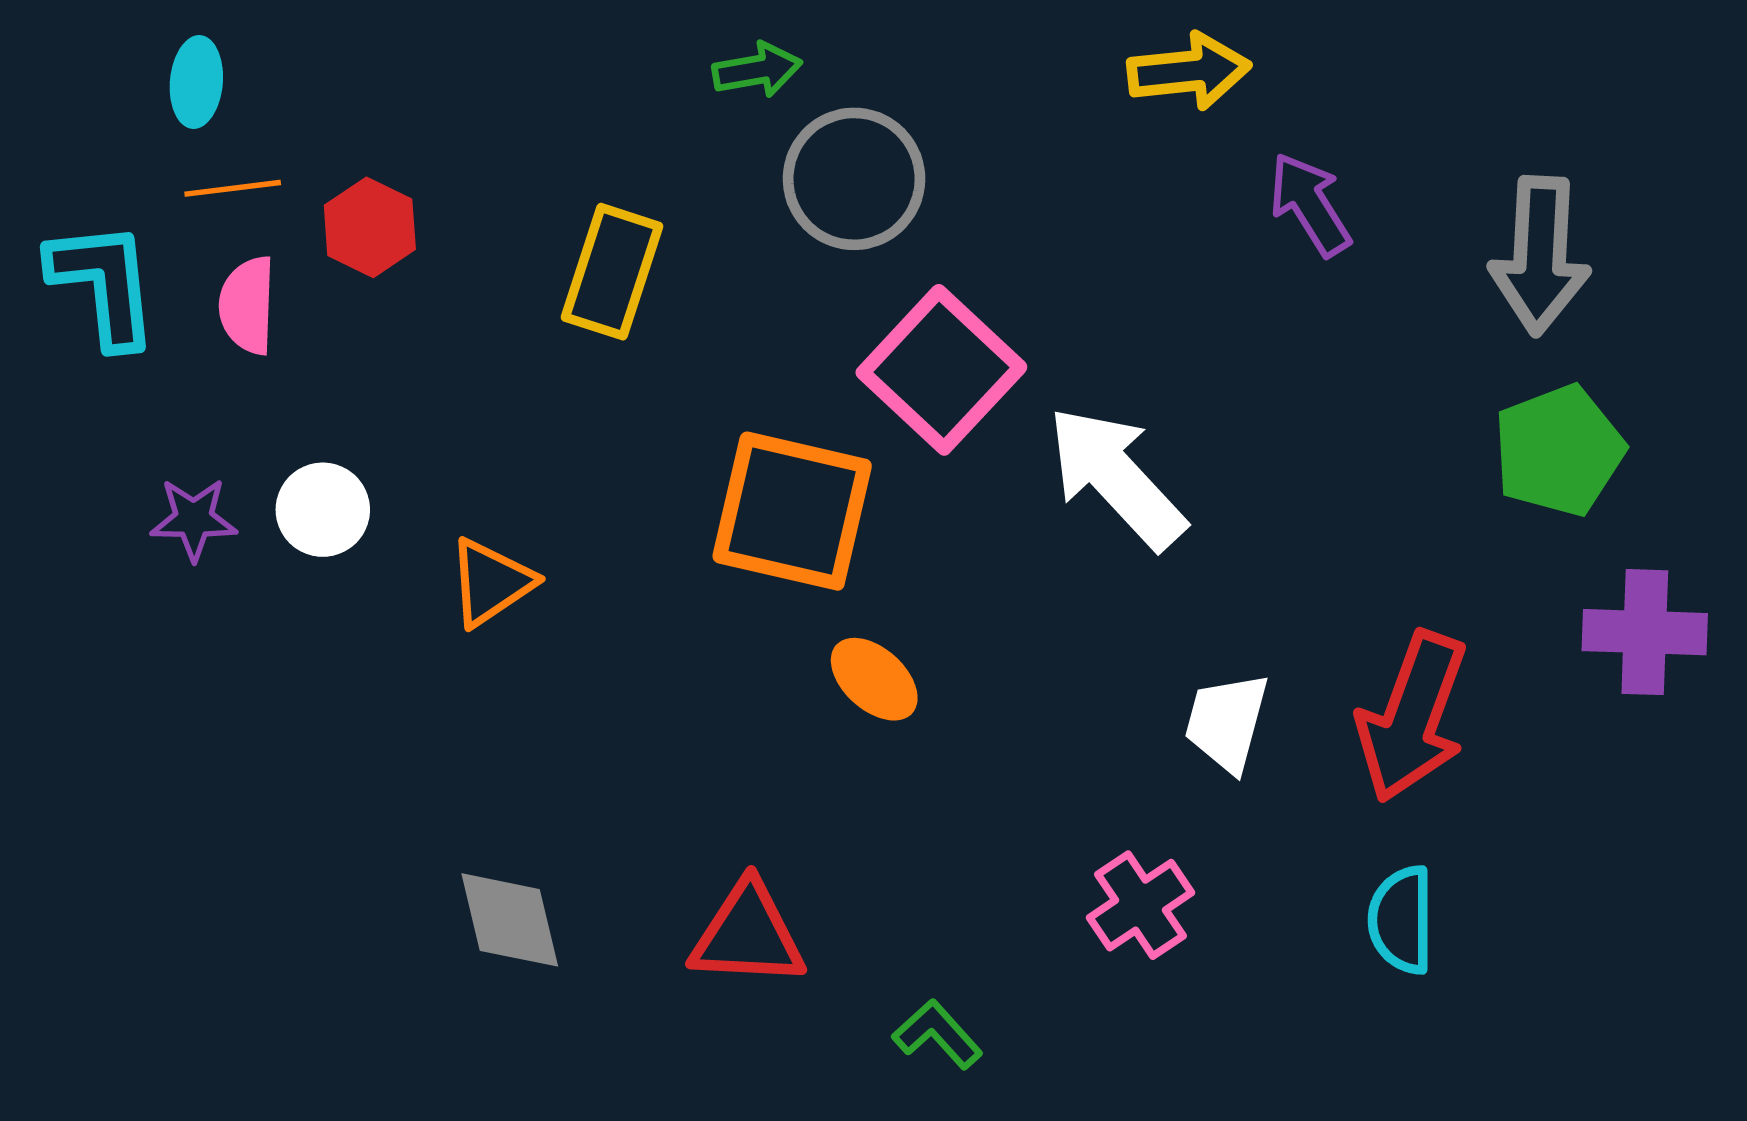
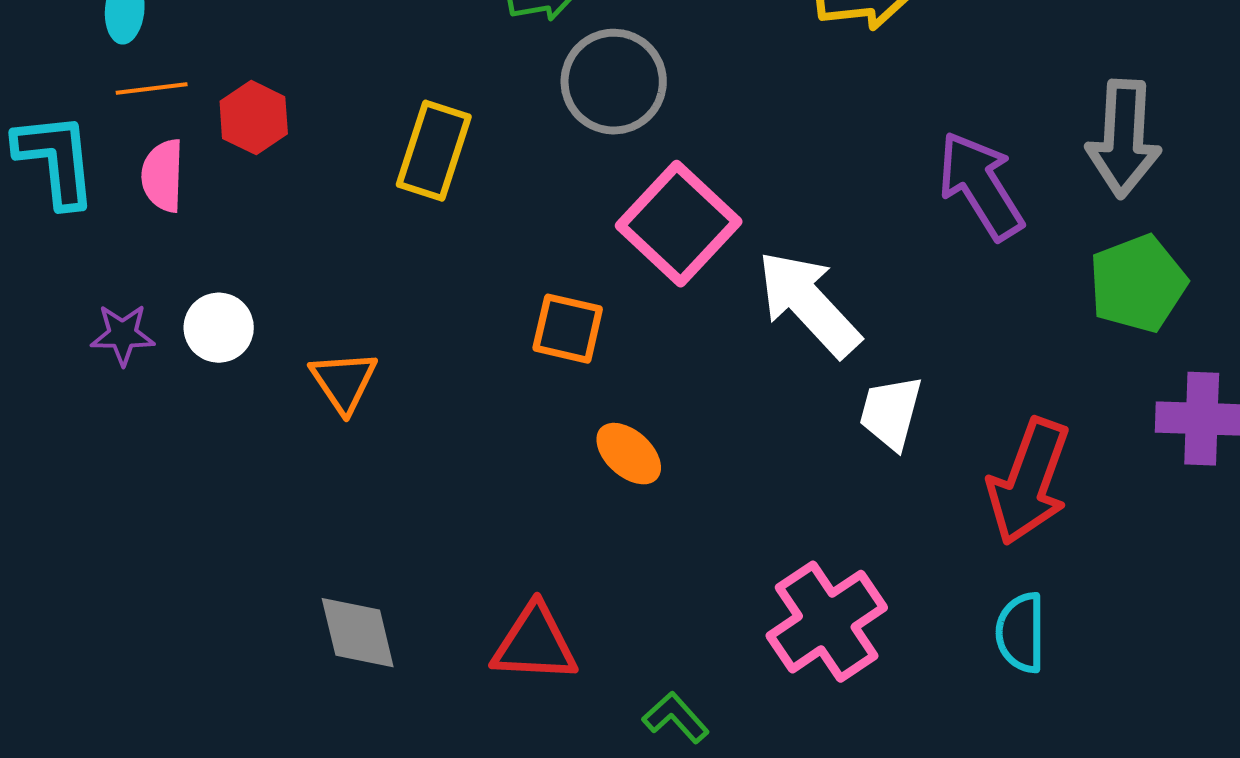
purple arrow: (1310, 204) -> (981, 186), moved, size x1.4
orange square: (792, 511) -> (568, 329), size x0.6
orange triangle: (491, 582) -> (344, 382), turned -30
white trapezoid: (1227, 722) -> (891, 413), moved
pink cross: (1140, 905) -> (827, 622), size x1.5

